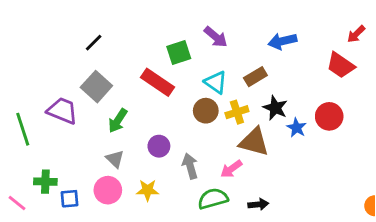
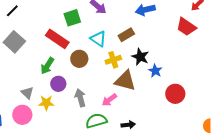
brown circle: (206, 111) -> (79, 59), moved
red circle: (329, 116) -> (175, 94), moved
green arrow: (118, 121) -> (47, 66), moved
yellow star: (148, 190) -> (46, 103), moved

